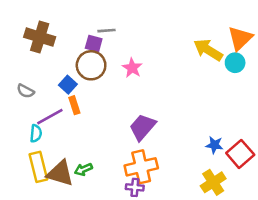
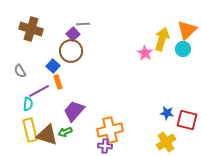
purple square: (94, 43) -> (73, 34), turned 32
yellow arrow: (208, 50) -> (162, 39), turned 75
pink star: (132, 68) -> (145, 53), moved
gray semicircle: (26, 91) -> (20, 71), turned 32
purple trapezoid: (142, 127) -> (74, 111), moved
red square: (240, 154) -> (187, 120), turned -35

